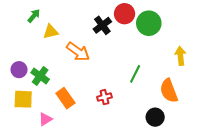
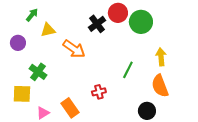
yellow arrow: (180, 56) -> (161, 57), moved
purple circle: (19, 70) -> (18, 43), moved
orange rectangle: (65, 98) -> (70, 108), moved

